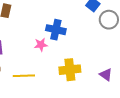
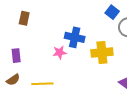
yellow cross: (70, 70) -> (102, 52), moved

